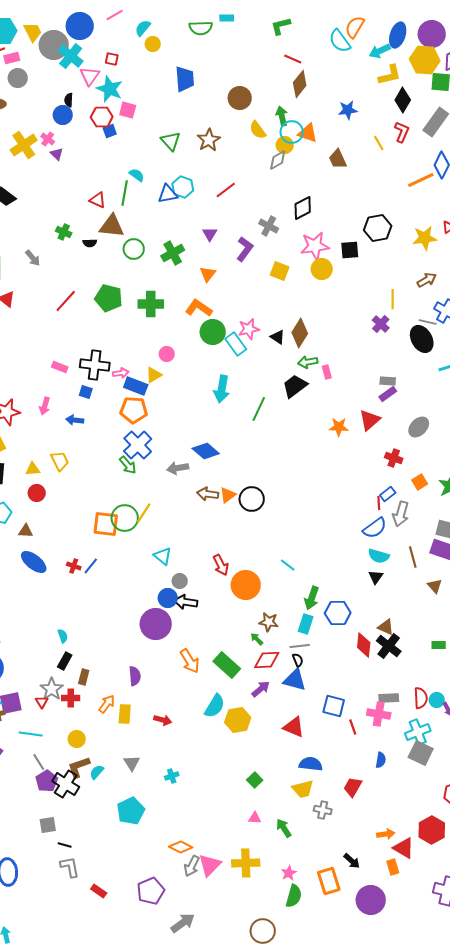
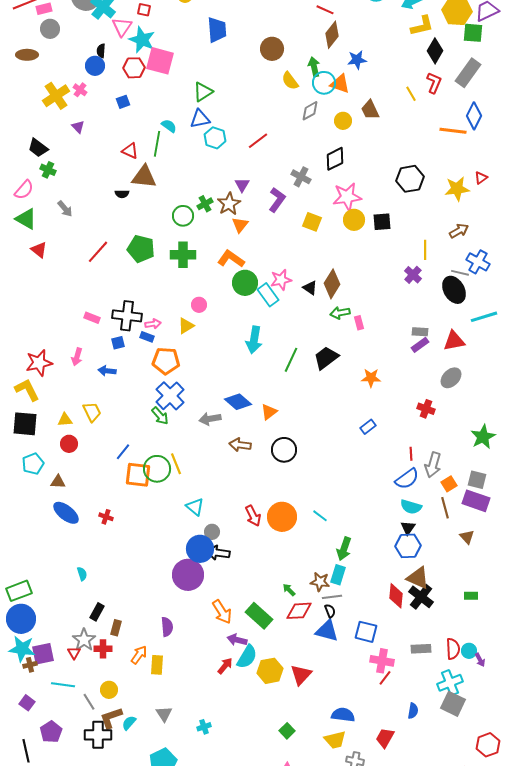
pink square: (128, 110) -> (160, 61), size x1.6
blue star: (348, 110) -> (357, 60), moved
blue square: (110, 131) -> (123, 102), moved
brown star: (209, 140) -> (229, 204), moved
green triangle: (171, 141) -> (203, 92), turned 40
yellow circle: (285, 145) -> (343, 121), moved
purple triangle: (57, 154) -> (78, 127), moved
orange line: (421, 180) -> (453, 131), turned 32
blue triangle: (168, 194) -> (200, 119), moved
green cross: (64, 232) -> (48, 170), moved
green circle: (134, 249) -> (183, 216), moved
black square: (350, 250) -> (382, 222), moved
green cross: (173, 253) -> (205, 204), size x0.7
blue rectangle: (136, 386) -> (147, 337), moved, size x0.6
black trapezoid: (295, 386) -> (326, 358), moved
blue square: (86, 392) -> (118, 343), turned -32
red triangle: (370, 420) -> (454, 341), moved, turned 30
orange square: (420, 482) -> (449, 484), moved
blue rectangle: (388, 494) -> (368, 427), moved
orange triangle: (228, 495) -> (269, 412), moved
yellow line: (144, 513) -> (176, 464), turned -55
blue line: (91, 566) -> (123, 452), moved
orange circle: (246, 585) -> (282, 517), moved
blue circle: (168, 598) -> (200, 549), size x1.4
blue hexagon: (338, 613) -> (408, 546), moved
brown star: (269, 622) -> (320, 582), moved
brown triangle: (386, 627) -> (418, 578), size x1.4
cyan semicircle: (63, 636) -> (82, 574), moved
purple arrow: (261, 689) -> (237, 640), moved, turned -126
blue square: (334, 706) -> (366, 632), moved
pink cross: (379, 714) -> (382, 661), moved
red arrow: (163, 720) -> (225, 666), moved, turned -66
red triangle: (294, 727) -> (301, 675), moved, turned 50
red line: (353, 727) -> (385, 678), turned 56
gray line: (39, 762) -> (89, 702), moved
purple pentagon: (47, 781) -> (51, 732), moved
black cross: (66, 784) -> (98, 735), turned -32

